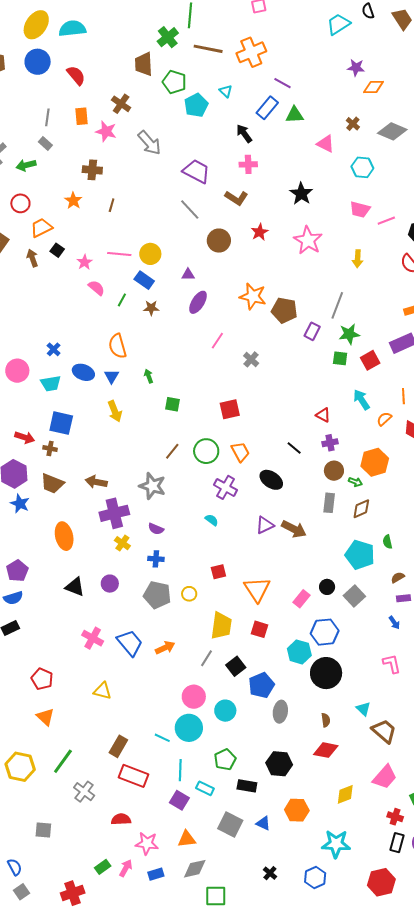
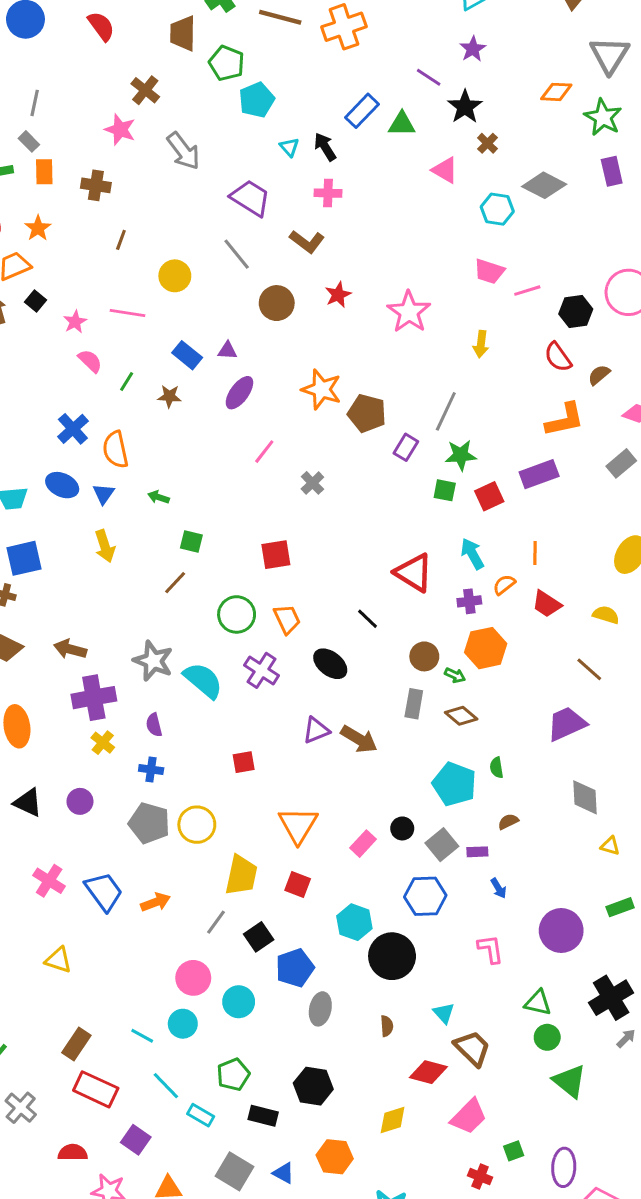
purple star: (356, 68) -> (473, 49), moved, turned 30
red semicircle: (76, 75) -> (101, 26), moved
purple line: (282, 83) -> (429, 77), moved
orange diamond: (374, 87) -> (556, 92), moved
cyan triangle: (226, 91) -> (289, 147), moved
orange rectangle: (81, 116) -> (44, 172), moved
gray diamond: (392, 131) -> (544, 185), moved
black star: (301, 194) -> (465, 107), moved
orange star: (73, 201) -> (38, 228), moved
yellow circle: (150, 254) -> (175, 276), moved
blue rectangle: (144, 280) -> (187, 355), moved
blue cross: (54, 349) -> (73, 429), moved, size x1.5
green arrow: (149, 376) -> (159, 497), turned -56
red triangle: (323, 415) -> (414, 573), size x1.8
blue square: (61, 423) -> (24, 558), turned -30
purple cross: (330, 443) -> (469, 601), moved
brown line: (172, 451) -> (175, 583), moved
brown diamond: (361, 509) -> (461, 716), turned 60
cyan semicircle: (212, 520) -> (203, 680), moved, size x2.0
purple semicircle: (156, 529) -> (154, 725), turned 49
red square: (218, 572) -> (244, 762), moved
yellow circle: (189, 594) -> (197, 825), size x1.6
purple rectangle: (403, 598) -> (477, 852), moved
blue hexagon: (325, 632) -> (425, 896), moved
cyan circle: (189, 728) -> (183, 1024), size x0.7
red diamond: (326, 750) -> (428, 1072), moved
cyan line: (180, 770) -> (166, 1086), turned -50
yellow diamond: (345, 794) -> (393, 1120), moved
purple square: (179, 800) -> (136, 1140), moved

